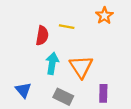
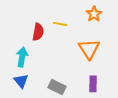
cyan arrow: (52, 63) -> (22, 57), moved
orange triangle: (81, 67) -> (89, 49), moved

